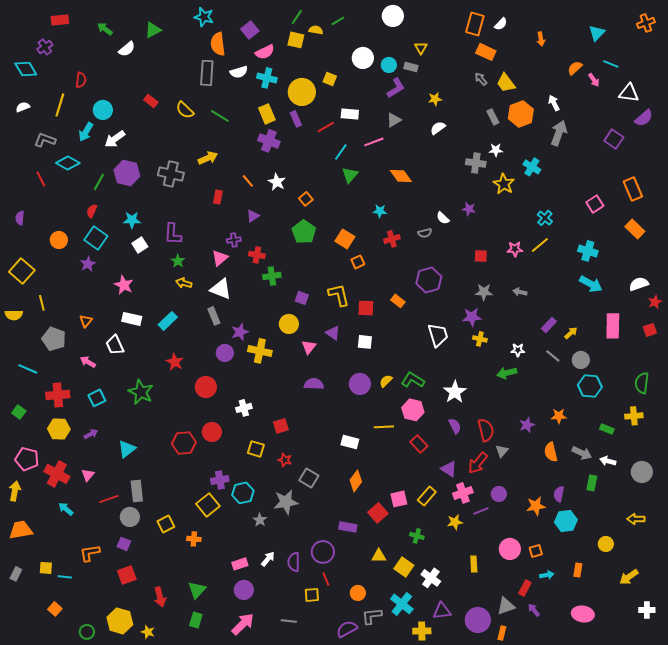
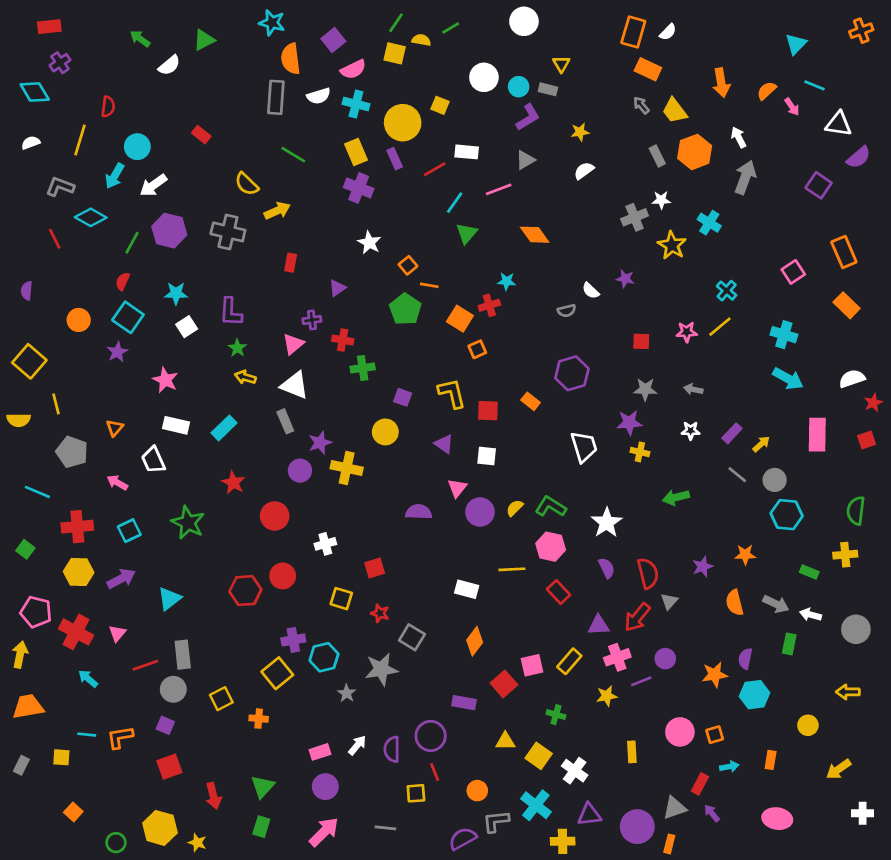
red rectangle: (60, 20) -> (49, 27), moved
orange arrow: (541, 39) -> (721, 83), moved, size x1.5
yellow semicircle: (185, 110) -> (247, 184), moved
gray cross: (476, 163) -> (635, 217), turned -30
orange line: (248, 181) -> (429, 285), moved, turned -40
red cross: (392, 239) -> (489, 305), moved
pink triangle: (309, 347) -> (457, 488), moved
white star: (518, 350) -> (691, 431), moved
purple arrow: (91, 434) -> (121, 579), size x1.5
purple triangle: (449, 469) -> (599, 625), turned -36
cyan line: (65, 577) -> (87, 735), moved

